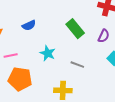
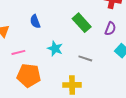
blue semicircle: (29, 25) -> (35, 21), turned 96

